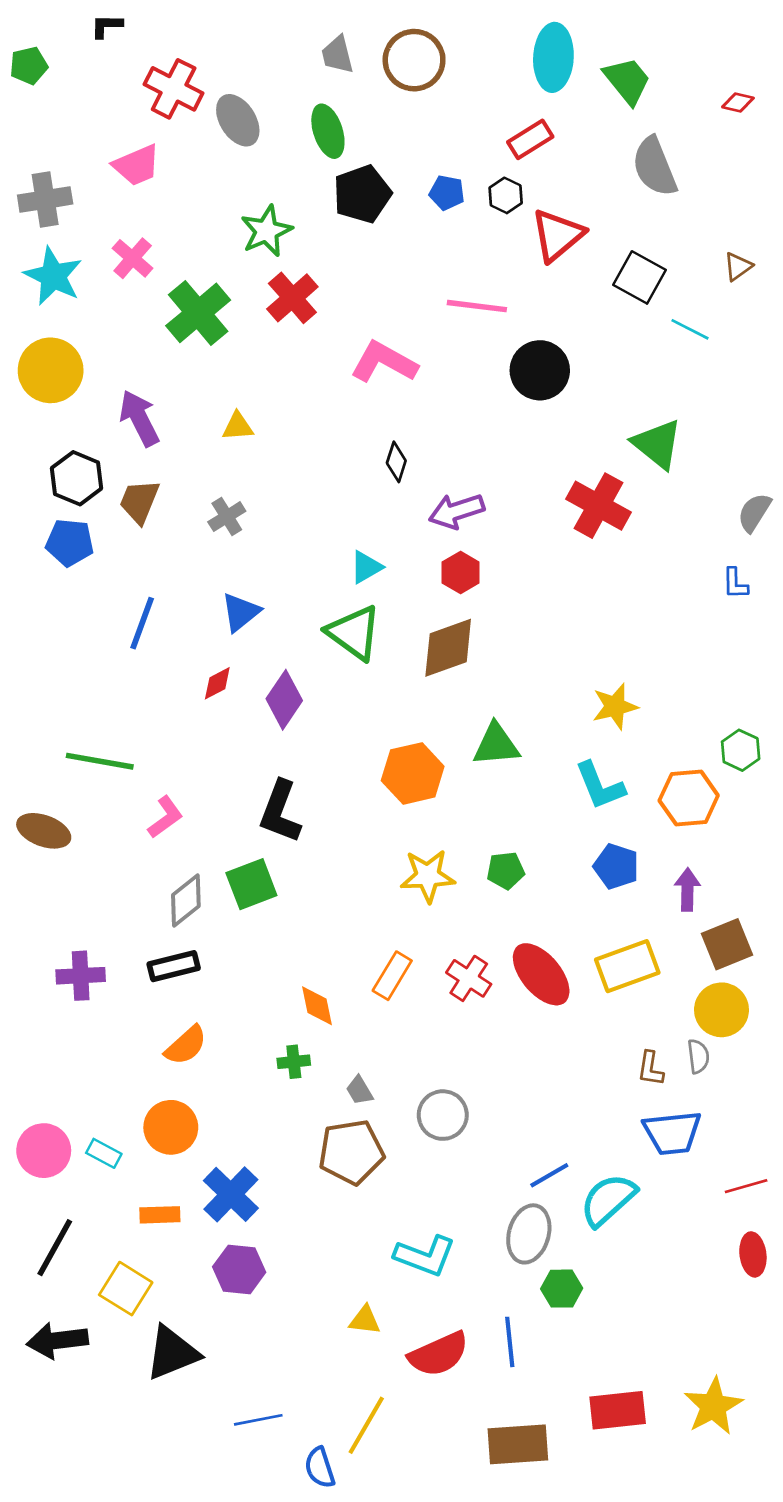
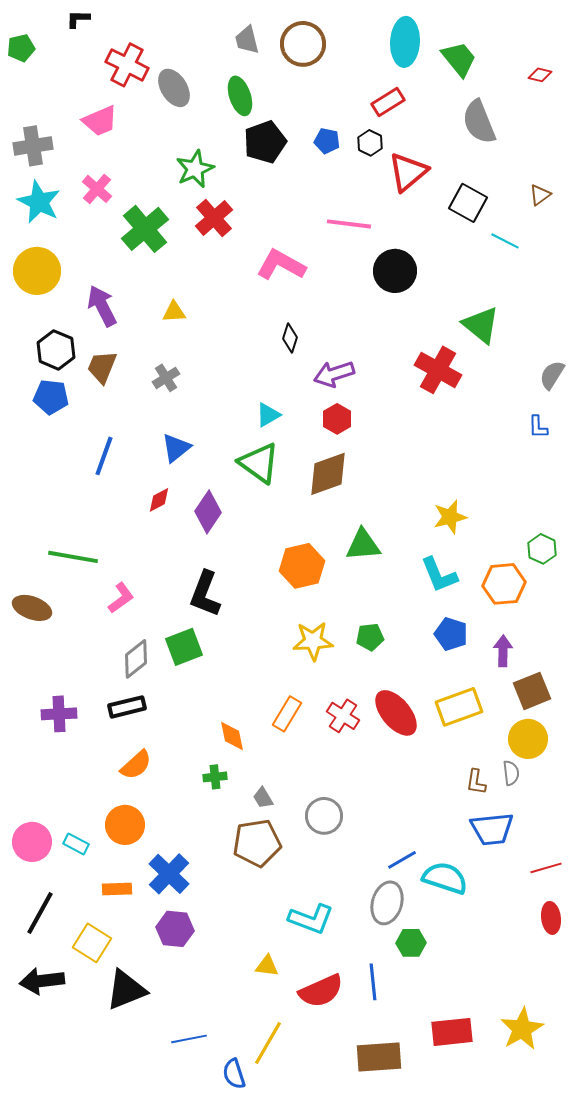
cyan semicircle: (608, 1200) -> (445, 878), turned 60

